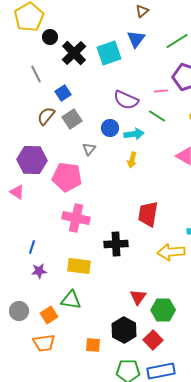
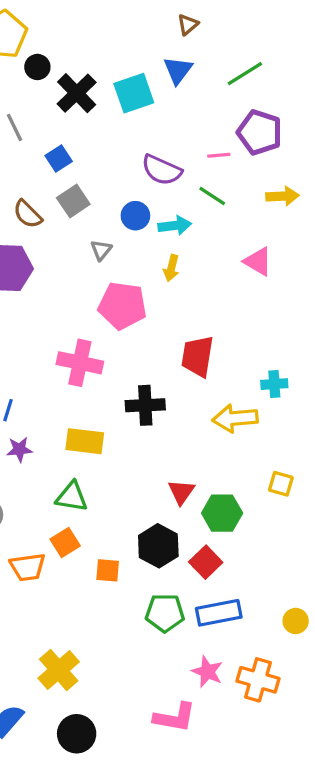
brown semicircle: (46, 116) -> (28, 214), moved, turned -84
pink pentagon: (67, 177) -> (122, 306), moved
orange square: (49, 315) -> (65, 543), moved

